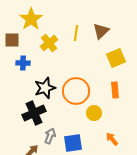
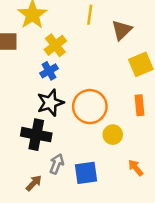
yellow line: (76, 33) -> (90, 15), moved
blue cross: (23, 63) -> (49, 71), moved, turned -32
black cross: (34, 113) -> (36, 135), turned 35

